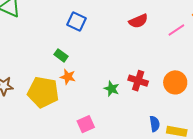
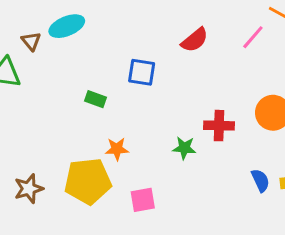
blue square: (76, 21) -> (142, 72), moved
green rectangle: (61, 55) -> (95, 99), moved
pink square: (86, 124) -> (143, 200), moved, turned 30

